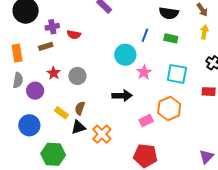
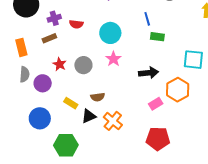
blue line: (145, 35) -> (147, 19), turned -32
green rectangle: (171, 38) -> (157, 37), moved
cyan circle: (125, 55) -> (110, 33), moved
pink star: (144, 72) -> (113, 59), moved
cyan square: (177, 74) -> (193, 60), moved
black arrow: (122, 96) -> (149, 73), moved
brown semicircle: (80, 108) -> (98, 97), moved, turned -112

